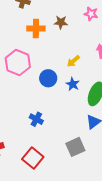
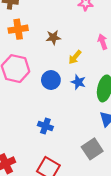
brown star: (61, 22) -> (53, 37), moved
orange cross: (36, 28) -> (18, 29), moved

